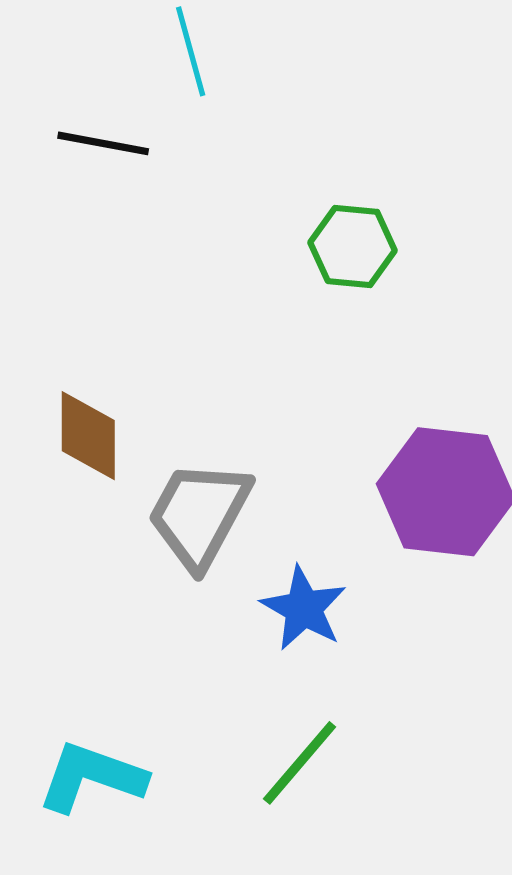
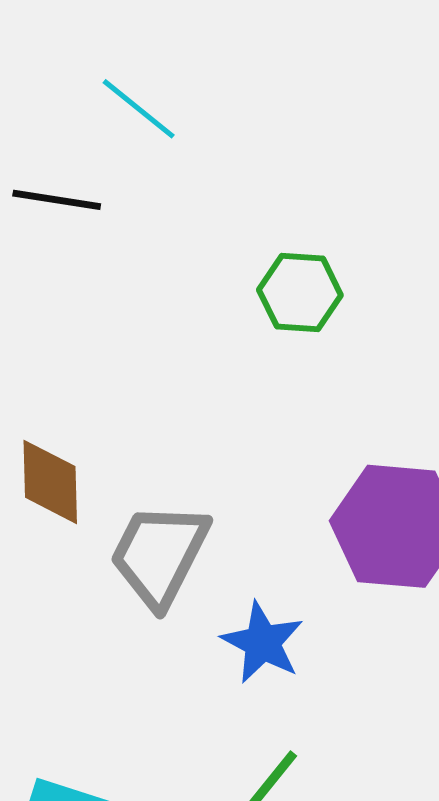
cyan line: (191, 51) -> (139, 109), turned -34

